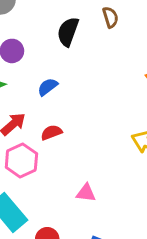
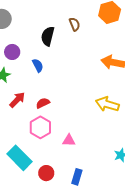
blue semicircle: (48, 87) -> (38, 65), moved, turned 104
pink hexagon: (21, 160) -> (40, 127), moved

